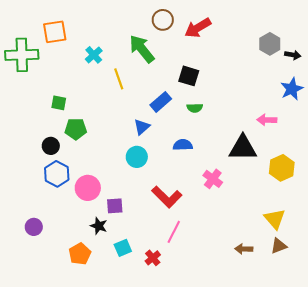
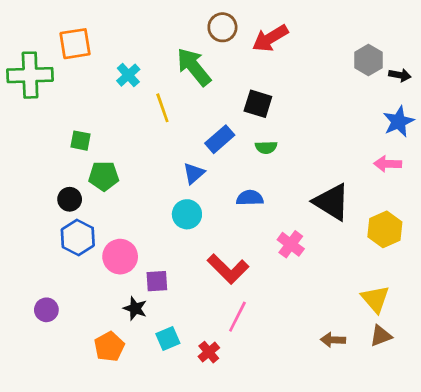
pink arrow: (267, 120) -> (388, 164), moved
black triangle: (243, 148) -> (332, 202), turned 32

